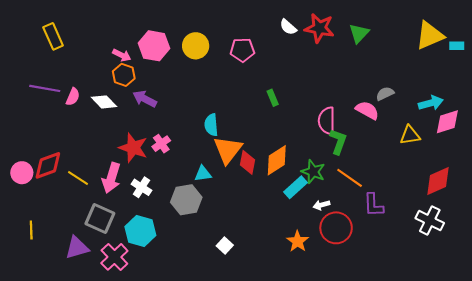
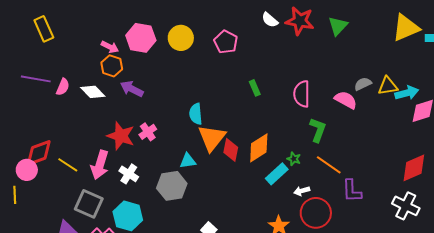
pink pentagon: (242, 50) -> (226, 42), turned 30
pink semicircle: (327, 121) -> (302, 94), moved
yellow triangle: (410, 135) -> (388, 86), moved
green star: (313, 172) -> (294, 159), size x0.6
pink circle: (22, 173) -> (27, 170), moved
yellow line: (31, 230) -> (15, 195), moved

